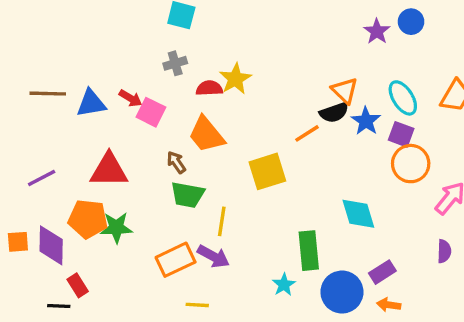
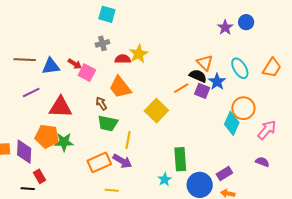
black semicircle: (334, 112) -> (198, 76), turned -138
purple square: (401, 134) -> (202, 91), moved
yellow square: (267, 171) -> (156, 111), turned -30
purple line: (42, 178) -> (31, 93), moved
cyan diamond: (358, 214) -> (232, 123), moved, turned 40
purple semicircle: (444, 251) -> (262, 162), turned -72

